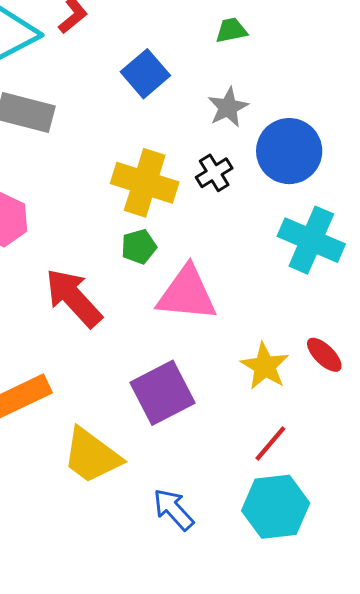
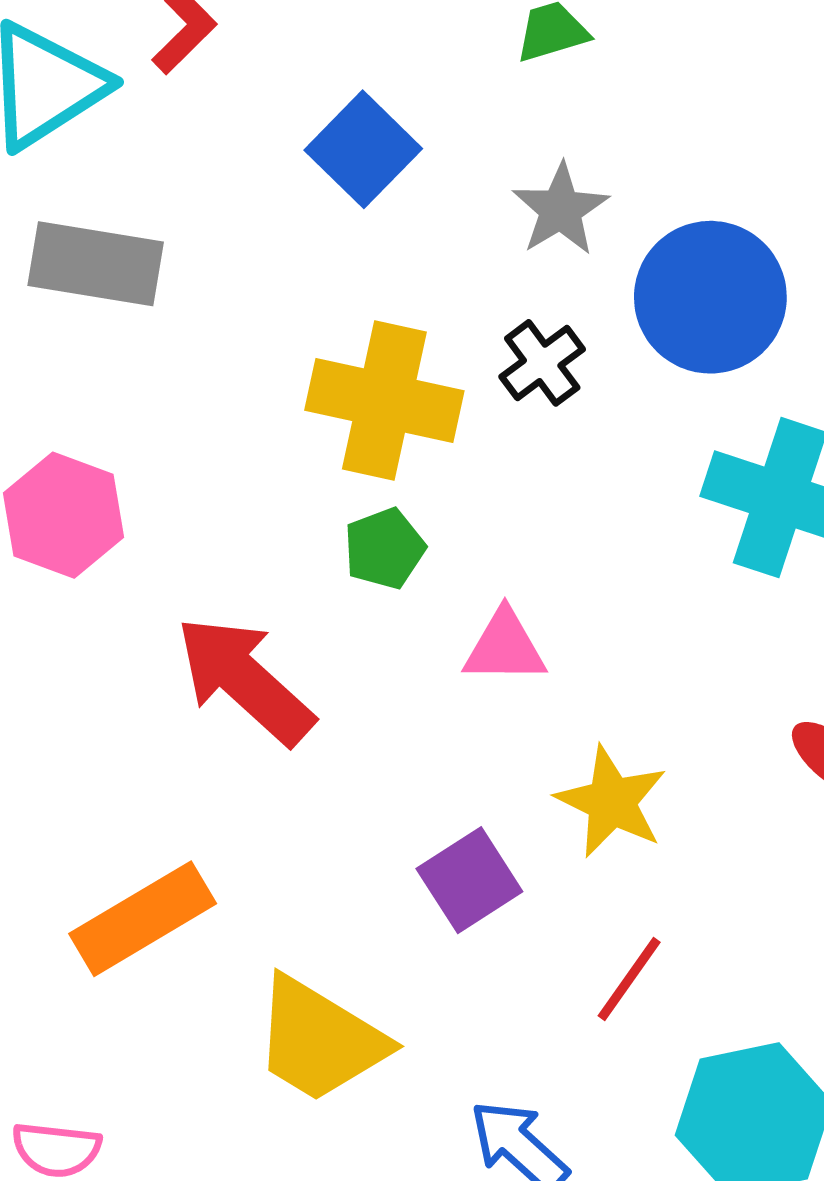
pink triangle: (187, 294) -> (505, 647), size x0.6
yellow star: (265, 366) -> (612, 802), moved
purple square: (162, 393) -> (469, 880), size x0.7
red line: (270, 444) -> (629, 979), moved

